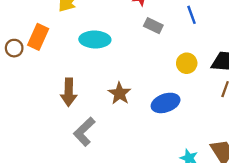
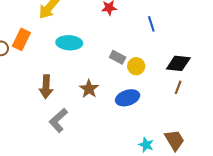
gray rectangle: (153, 26) -> (118, 57), moved
yellow circle: (187, 63) -> (136, 66), moved

